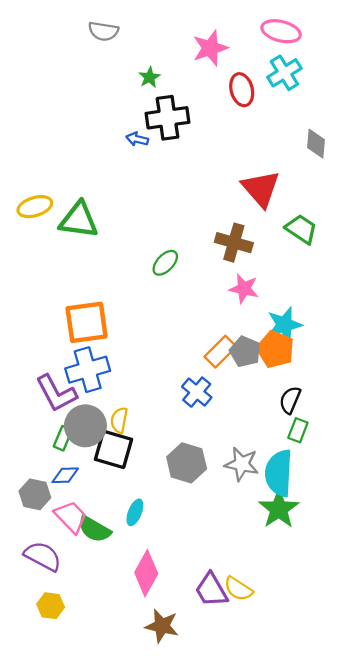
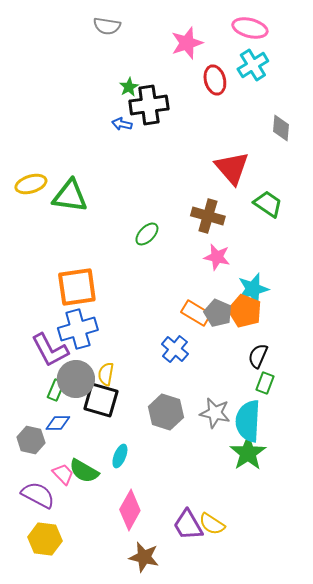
gray semicircle: (103, 31) -> (107, 26), moved
green star: (150, 77) -> (129, 87), moved
orange rectangle: (220, 352) -> (196, 313), turned 76
pink trapezoid: (71, 517) -> (63, 474), moved, size x0.7
yellow hexagon: (51, 606) -> (45, 539), size x1.4

